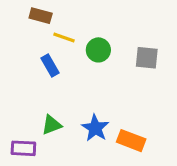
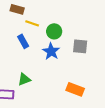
gray square: (147, 58) -> (80, 46), moved
blue star: (95, 128) -> (51, 51), moved

